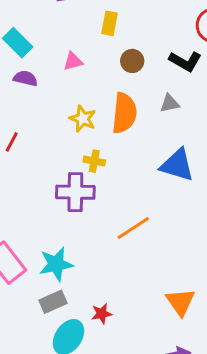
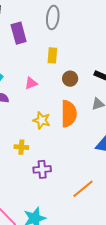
yellow cross: (94, 161) -> (21, 147), moved
purple cross: (75, 192) -> (42, 169), size x0.7

